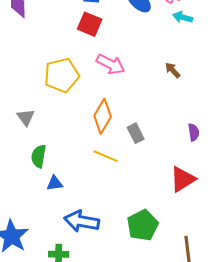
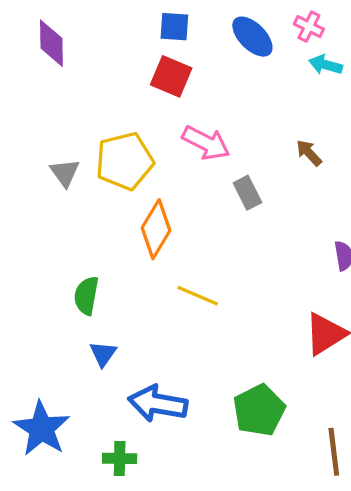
orange diamond: (103, 116) -> (156, 229), moved
gray triangle: (26, 117) -> (65, 173), moved
gray rectangle: (136, 133) -> (247, 193), moved
blue triangle: (55, 183) -> (103, 354), moved, turned -48

